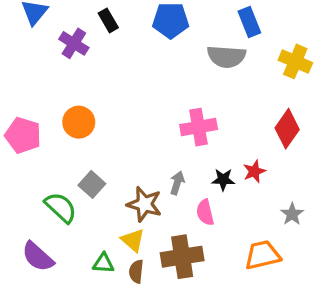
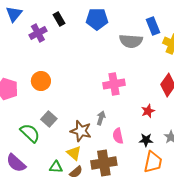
blue rectangle: (249, 22) -> (153, 26), moved
purple cross: (74, 43) -> (38, 33), turned 30
black star: (223, 180) -> (146, 140), moved
orange trapezoid: (263, 255) -> (153, 162), turned 115
brown semicircle: (136, 271) -> (76, 172), turned -136

